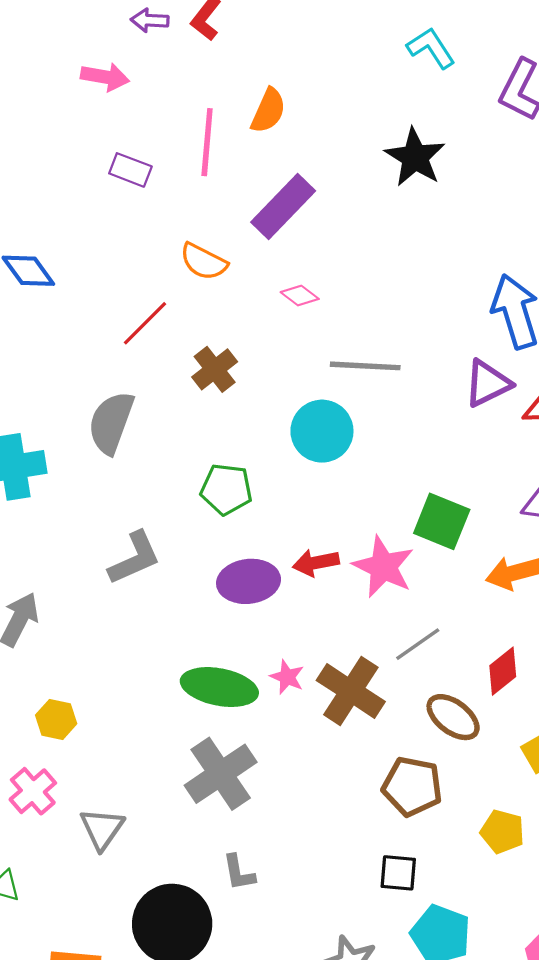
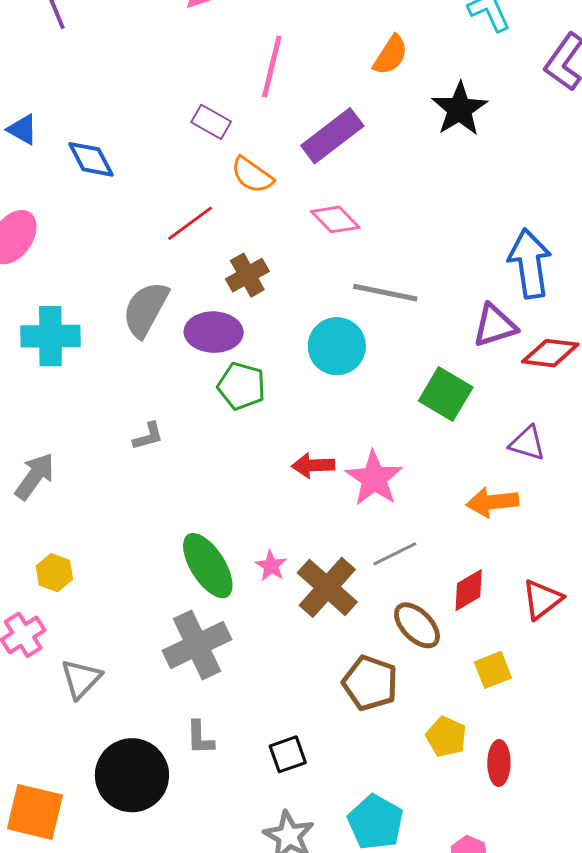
orange semicircle: (268, 111) -> (390, 55), moved
purple rectangle: (130, 170) -> (211, 122), moved
pink diamond: (300, 296) -> (335, 219), size x1.4
green square: (442, 521) -> (446, 394), moved
gray L-shape: (134, 558) -> (148, 436), size x0.6
purple ellipse: (249, 581) -> (214, 332), moved
green ellipse: (219, 687) -> (208, 566), turned 38
black square: (398, 873) -> (288, 754), moved, turned -33

